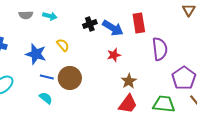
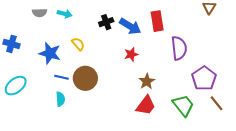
cyan semicircle: (46, 98) -> (60, 99), turned 48
green trapezoid: (164, 104) -> (183, 105), turned 45

